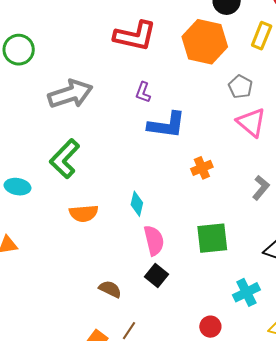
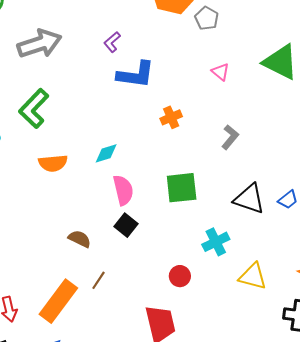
gray pentagon: (240, 87) -> (207, 18), moved
purple L-shape: (143, 92) -> (112, 42), turned 30
pink triangle: (251, 122) -> (220, 72), size x0.6
cyan diamond: (137, 204) -> (106, 153), turned 60

